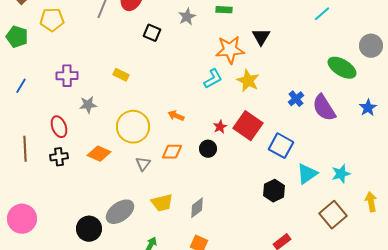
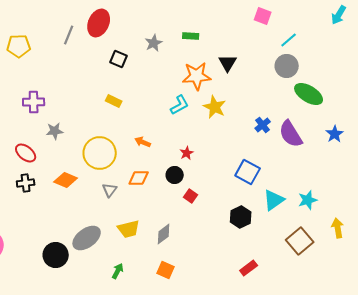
gray circle: (371, 46) -> (287, 66), moved
yellow rectangle: (121, 75) -> (114, 101), moved
red square: (248, 126) -> (191, 196), moved, size x0.5
red ellipse: (59, 127) -> (26, 153), turned -30

